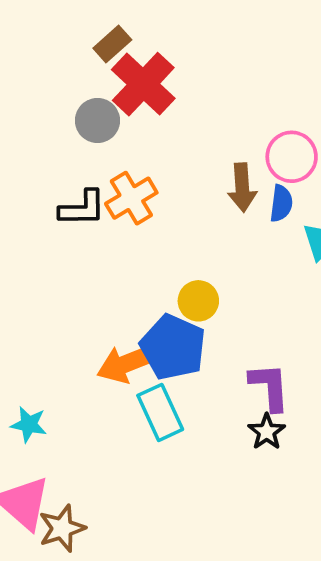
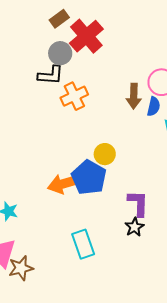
brown rectangle: (112, 44) -> (59, 19), moved
black L-shape: (82, 208) -> (51, 75), moved
cyan rectangle: (160, 412) -> (83, 244), moved

